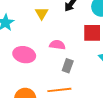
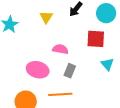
pink ellipse: (24, 55) -> (38, 70), moved

